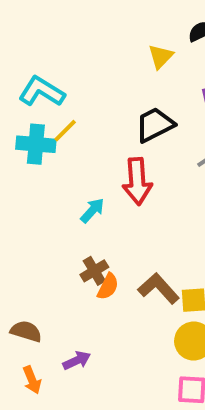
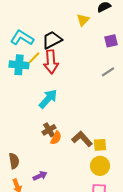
black trapezoid: (155, 125) -> (52, 40), moved
red arrow: (137, 181) -> (51, 62), moved
cyan arrow: (92, 210) -> (48, 99), size x1.5
brown semicircle: (26, 331) -> (14, 161), turned 63

